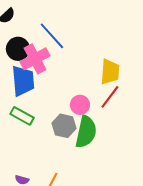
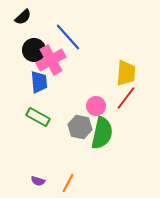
blue trapezoid: (23, 81) -> (39, 82), size x0.7

